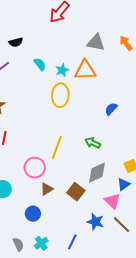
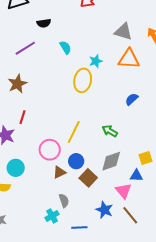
cyan star: (62, 70) -> (96, 61), moved
orange triangle: (85, 70) -> (129, 59), moved
blue triangle: (124, 184) -> (136, 176), turned 32
blue circle: (33, 214) -> (76, 161), moved
blue line: (72, 242) -> (79, 227), turned 56
cyan cross: (41, 243) -> (52, 216), moved
gray semicircle: (18, 244) -> (64, 201), moved

